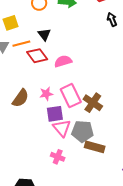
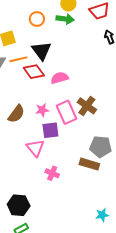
black triangle: (44, 35) -> (41, 51), size x1.5
brown cross: (93, 103) -> (87, 106), moved
pink triangle: (62, 128) -> (35, 148), moved
gray pentagon: (82, 131) -> (101, 147), moved

